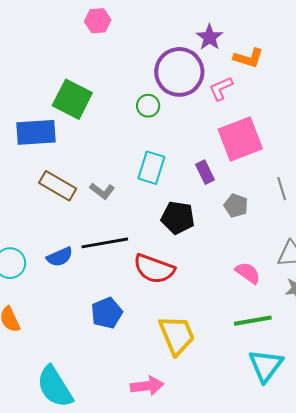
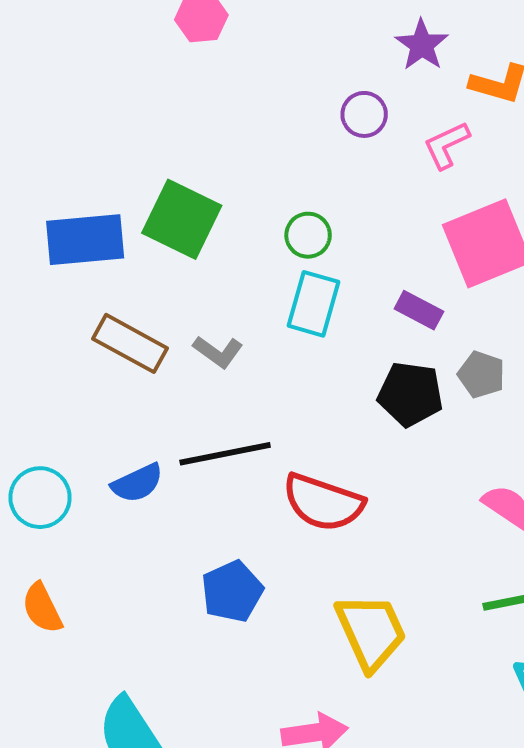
purple circle: (179, 72) -> (364, 114), size x0.5
green square: (72, 99) -> (182, 219), moved
green circle: (148, 106) -> (308, 235), moved
purple rectangle: (205, 172) -> (419, 310), turned -35
black pentagon: (178, 218) -> (410, 394), moved

